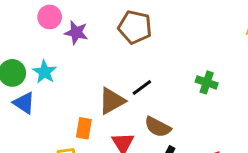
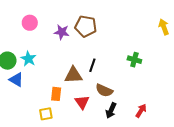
purple star: (76, 33) -> (62, 32), moved
black line: (142, 87) -> (92, 65), turned -32
brown triangle: (112, 101) -> (73, 75), turned 30

